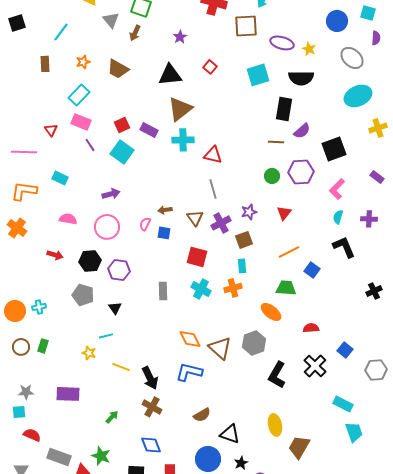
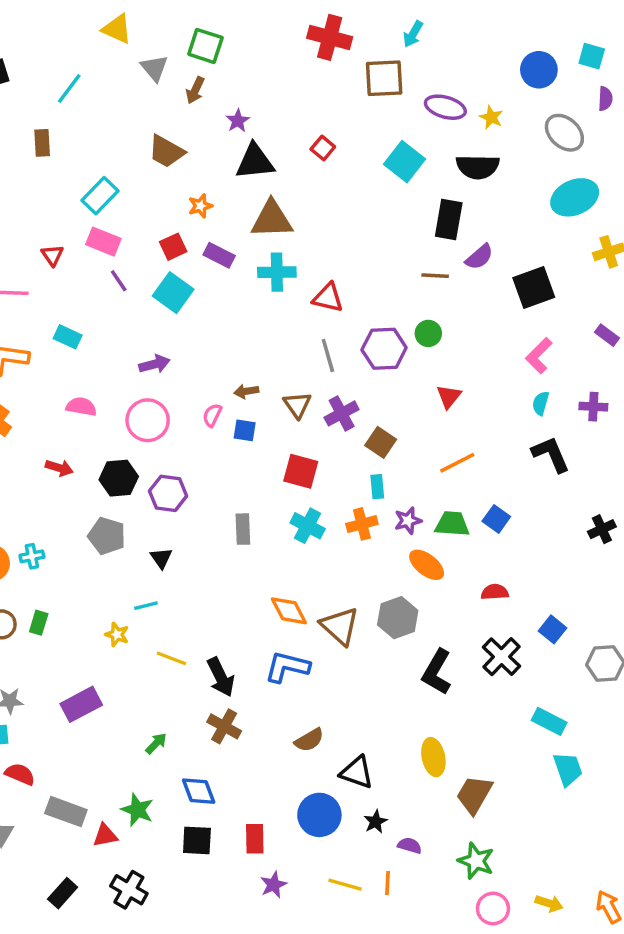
purple star: (180, 37) -> (238, 121), moved
orange star: (83, 62) -> (200, 206), moved
cyan square: (258, 75) -> (404, 162), turned -35
brown triangle: (180, 109) -> (272, 219), turned 36
purple hexagon: (301, 172) -> (384, 349), moved
purple star: (249, 212) -> (408, 521), moved
brown square: (244, 240) -> (381, 442), turned -36
blue square: (312, 270) -> (496, 519), moved
purple rectangle: (68, 394) -> (81, 704), turned -30
blue diamond: (151, 445) -> (199, 791), moved

